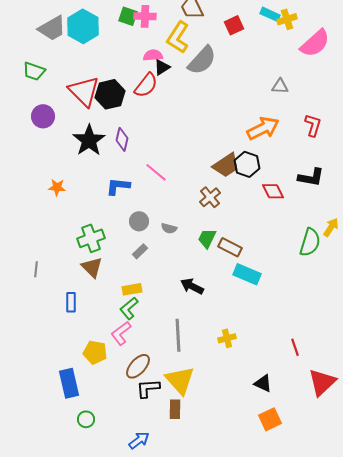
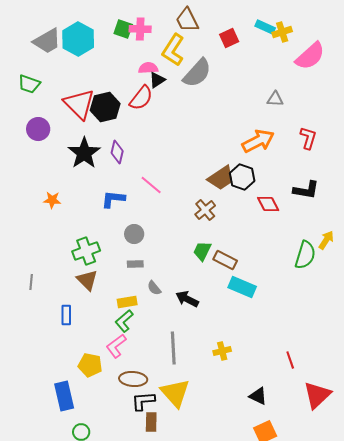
gray semicircle: (169, 228) -> (154, 288), moved, turned 35
gray rectangle: (140, 251) -> (135, 264), turned 42
brown ellipse: (138, 366) -> (133, 379), turned 52
brown rectangle: (175, 409) -> (151, 422), moved

